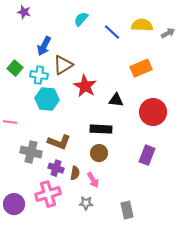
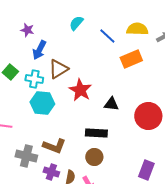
purple star: (24, 12) -> (27, 30), moved
orange rectangle: (141, 68) -> (131, 59), moved
purple rectangle: (147, 155) -> (146, 170), moved

